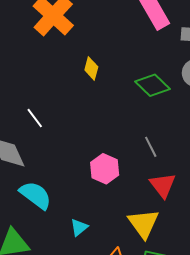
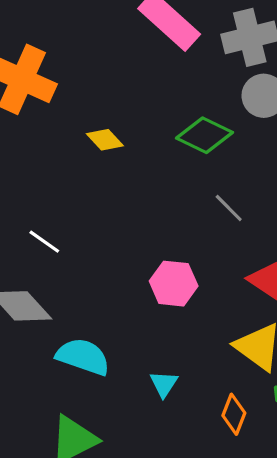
yellow diamond: (91, 68) -> (105, 140), turned -40
gray line: (151, 147) -> (229, 208), moved

